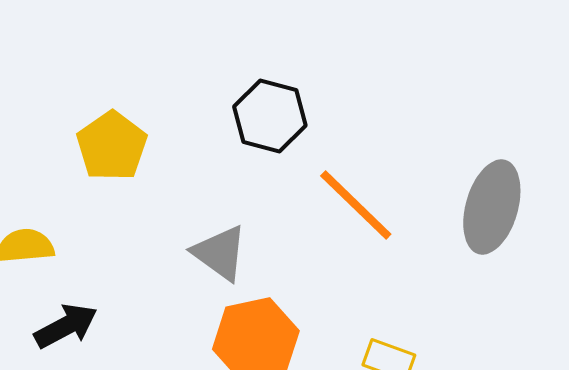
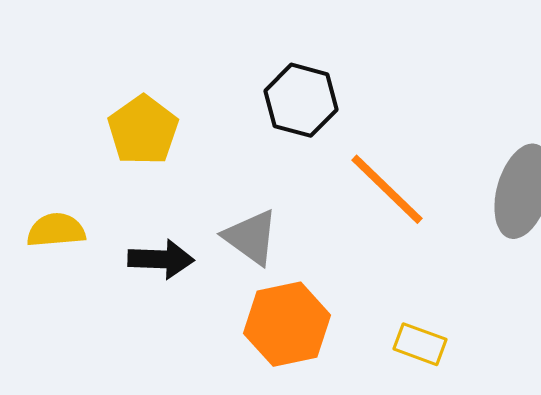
black arrow: (66, 326) -> (161, 259), moved, turned 30

